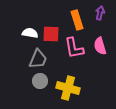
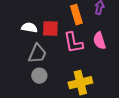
yellow cross: (68, 88) -> (80, 83), moved, turned -30

